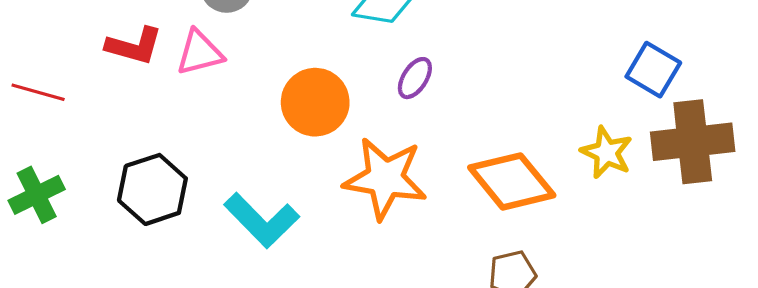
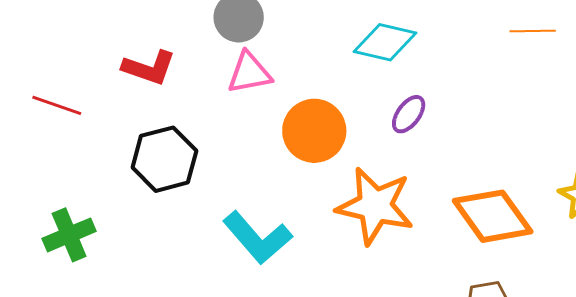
pink triangle: (200, 53) -> (249, 73), moved
black hexagon: (152, 189) -> (164, 159), moved
green cross: (37, 195) -> (69, 235), moved

